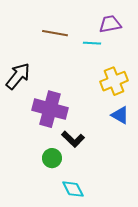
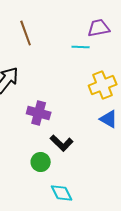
brown line: (55, 33) -> (26, 33), moved, turned 60
purple cross: (50, 109) -> (39, 113), size x0.7

